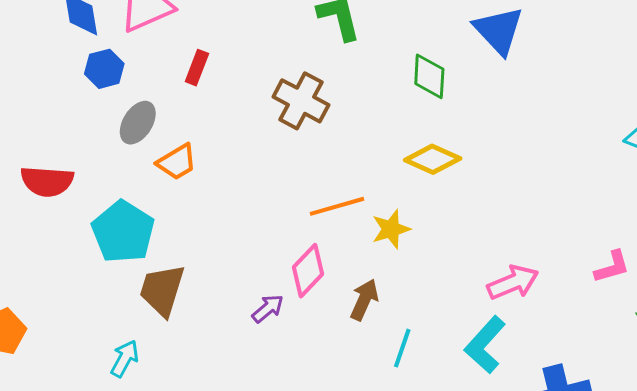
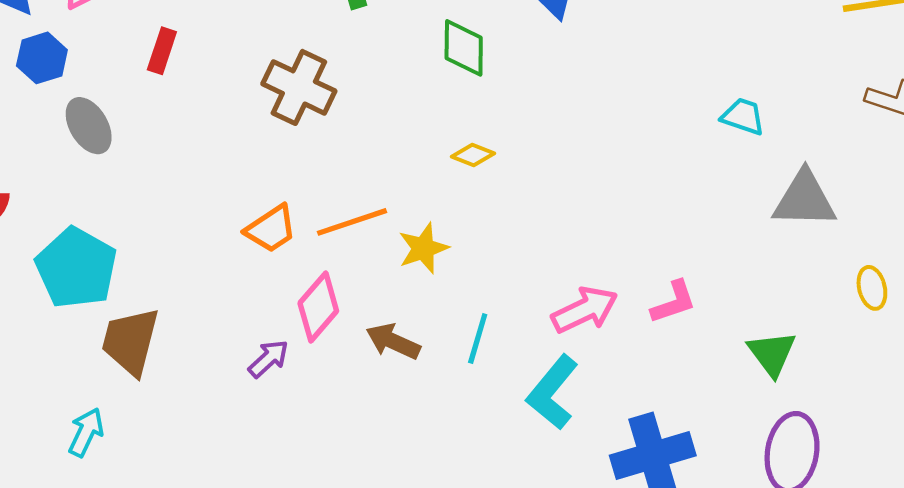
gray ellipse: (138, 123) -> (89, 126), turned -60
yellow diamond: (433, 159) -> (473, 155), size x0.6
orange trapezoid: (177, 162) -> (271, 229), moved
pink L-shape: (612, 267) -> (674, 302), moved
brown arrow: (364, 300) -> (393, 341), turned -87
cyan line: (402, 348) -> (478, 339), moved

